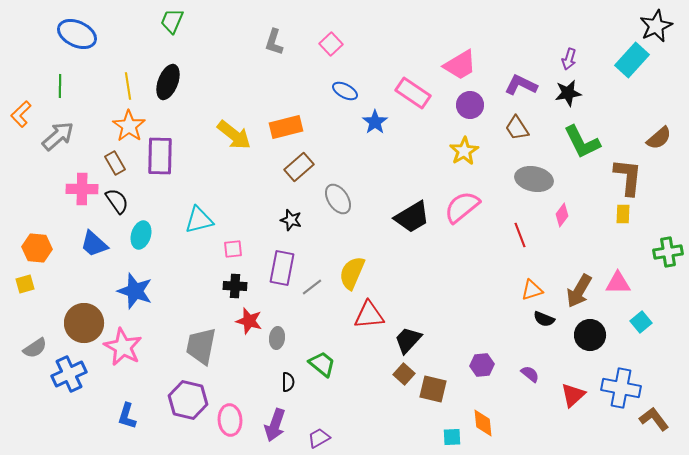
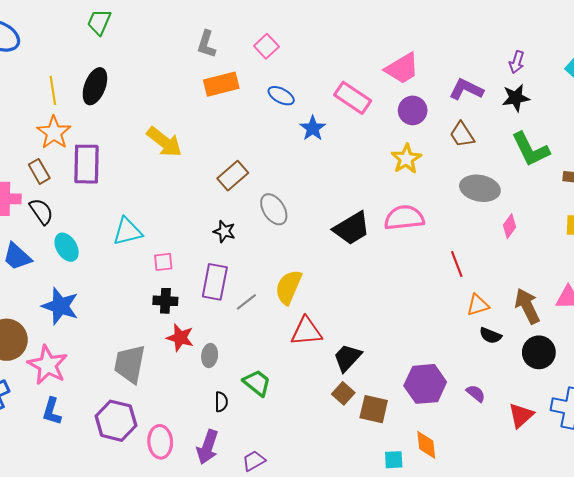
orange rectangle: (286, 127) -> (221, 84), moved
pink semicircle: (462, 207) -> (404, 218), turned 33
cyan ellipse: (141, 235) -> (67, 247), turned -48
red line: (520, 235) -> (457, 264), moved
brown arrow: (579, 291) -> (527, 306), turned 124
purple hexagon: (482, 365) -> (425, 384), size x1.6
blue L-shape: (127, 416) -> (52, 411), moved

